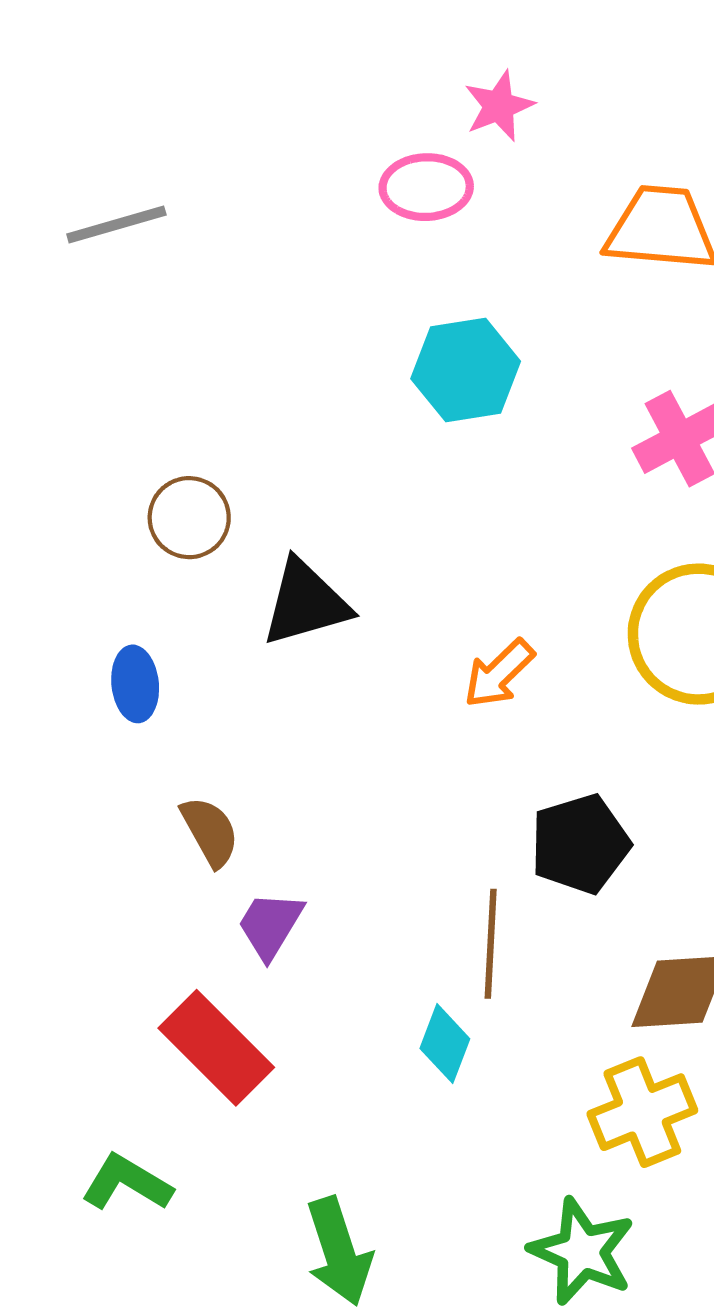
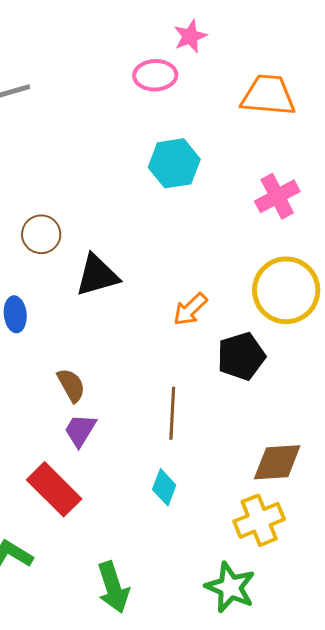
brown semicircle: (210, 832) -> (71, 385), moved
black pentagon: (580, 844) -> (241, 356), moved
brown line: (491, 944) -> (172, 413), moved

